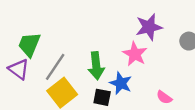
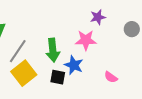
purple star: (149, 27) -> (98, 17), size x0.7
pink star: (135, 54) -> (86, 40), turned -30

